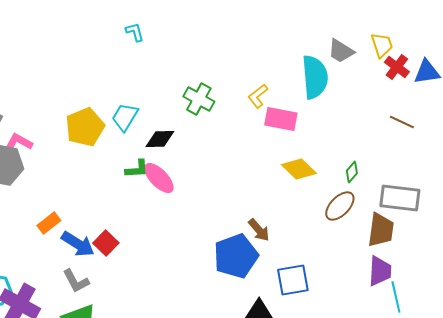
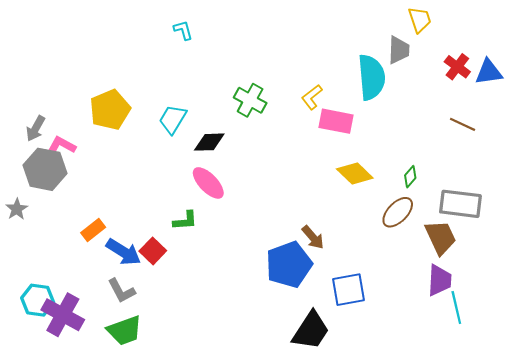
yellow trapezoid: (382, 45) -> (420, 20), moved
gray trapezoid: (341, 51) -> (399, 50), turned -120
yellow pentagon: (85, 127) -> (110, 110), moved
green L-shape: (137, 169) -> (185, 221), moved
brown trapezoid: (381, 230) -> (441, 237), turned -33

